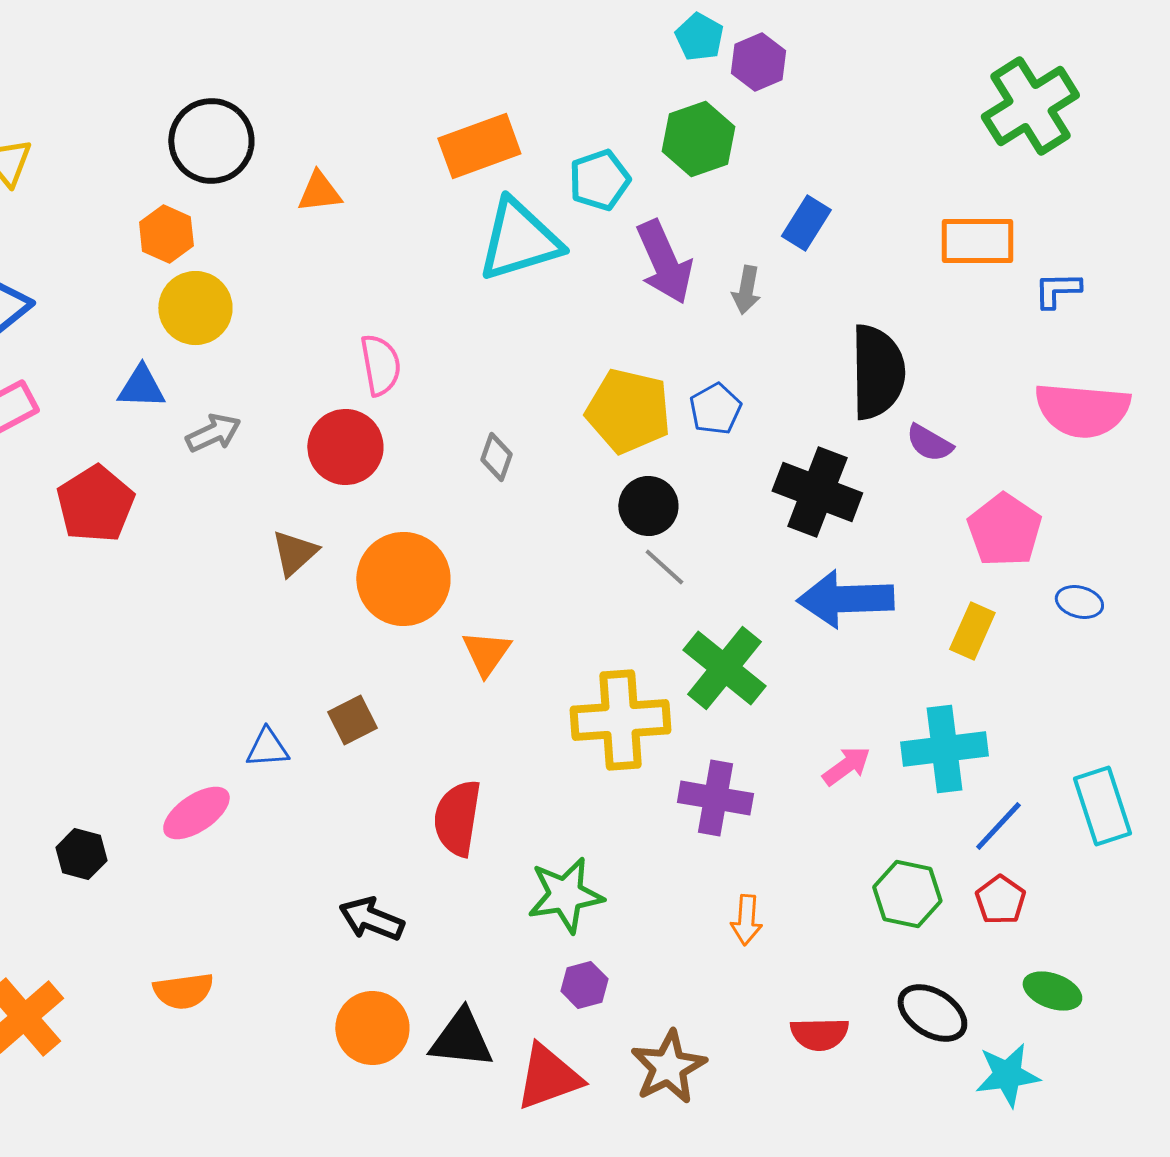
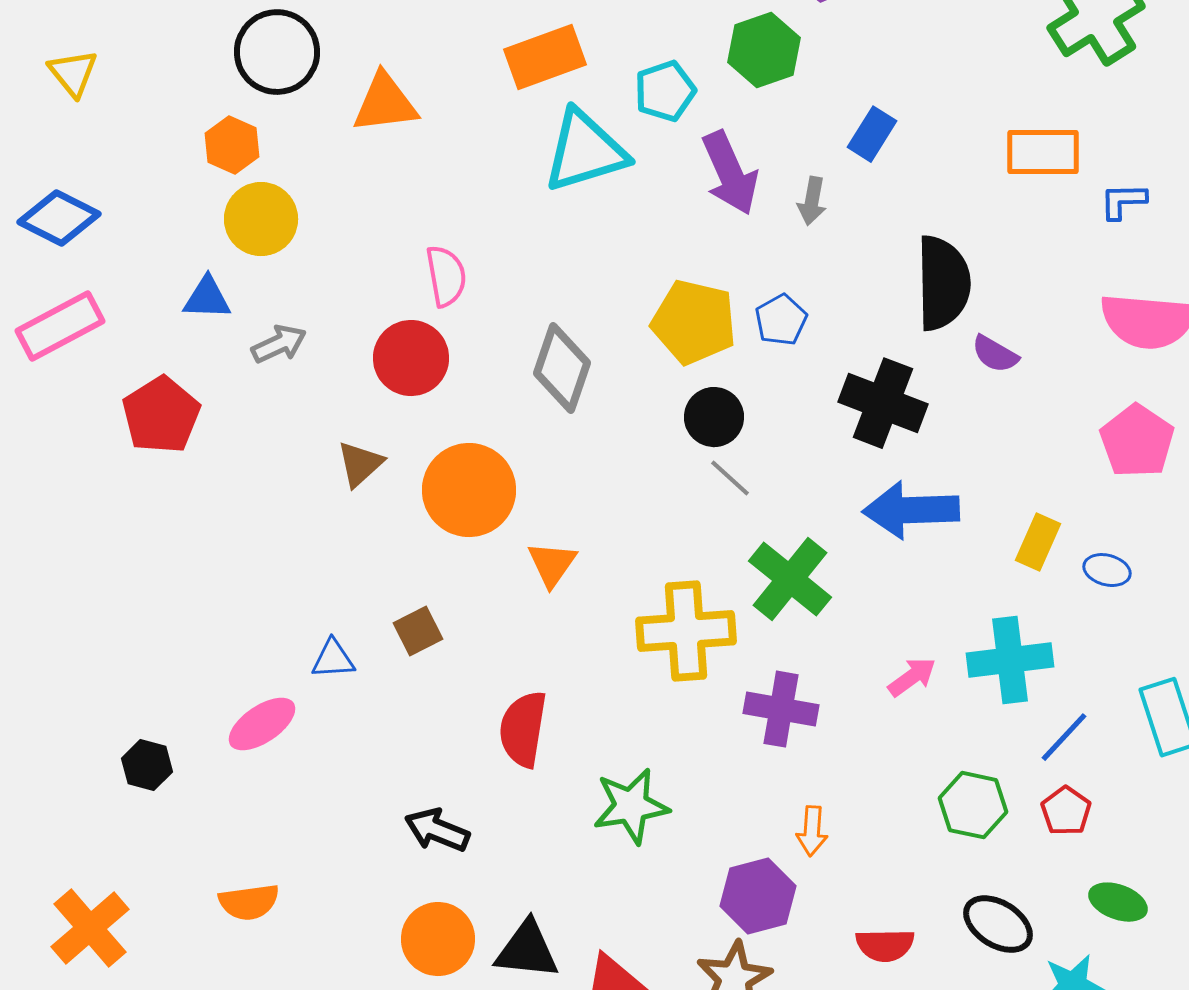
orange triangle: (319, 192) -> (385, 103), size x1.5
gray diamond: (496, 457) -> (562, 368), size x1.8
pink pentagon: (1004, 530) -> (1137, 441), moved
blue ellipse: (1079, 602) -> (1107, 570), moved
purple hexagon: (584, 985) -> (758, 896), moved, size x1.6

